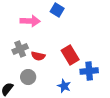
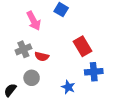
pink arrow: (30, 21) -> (34, 21), turned 60
red rectangle: (70, 55) -> (83, 46), moved

